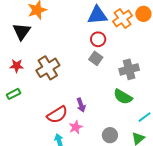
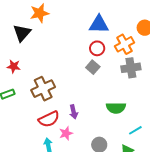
orange cross: (123, 18) -> (124, 44), moved
brown cross: (48, 68) -> (43, 89), moved
gray cross: (129, 69) -> (131, 68), moved
green semicircle: (123, 97) -> (116, 108), turned -36

